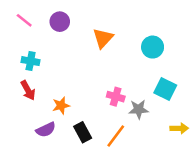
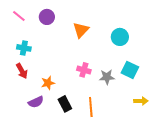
pink cross: (116, 97) -> (84, 70), moved
gray star: (139, 109) -> (107, 77), moved
orange line: (116, 136) -> (91, 107), turned -42

